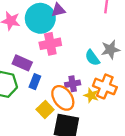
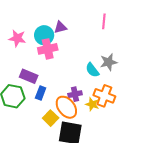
cyan circle: (40, 18) -> (44, 35), size x0.7
pink cross: (50, 44) -> (48, 49), moved

